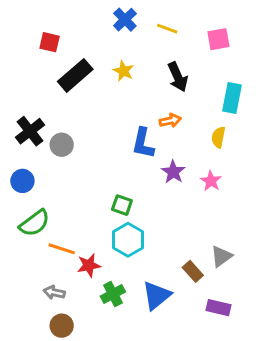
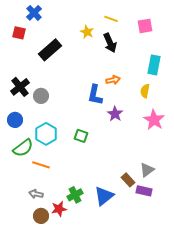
blue cross: (125, 20) -> (34, 13), moved
red square: (50, 42) -> (19, 33), moved
yellow star: (123, 71) -> (87, 32), moved
black arrow: (178, 77) -> (110, 43), moved
pink star: (211, 181) -> (154, 120), moved, size x1.5
cyan hexagon: (128, 240) -> (46, 134), moved
red star: (89, 265) -> (59, 209), moved
purple rectangle: (218, 308) -> (144, 191), moved

